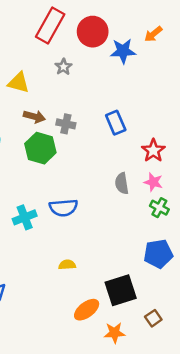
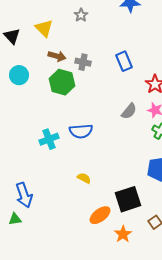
yellow triangle: (19, 83) -> (44, 28), turned 30
gray semicircle: (122, 183) -> (129, 111), turned -132
yellow semicircle: (67, 265) -> (84, 178), turned 32
orange star: (114, 333) -> (123, 234), turned -30

